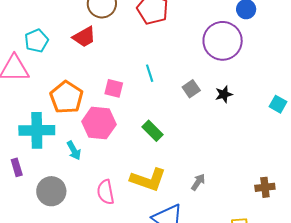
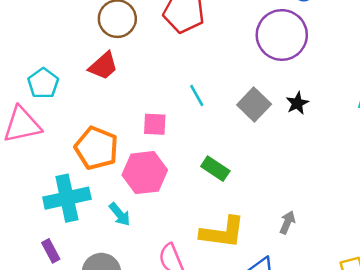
gray square: (191, 89) -> (254, 105), size x1.4

